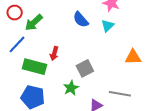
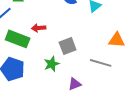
red arrow: (54, 54) -> (39, 28), turned 64
gray line: (120, 94) -> (101, 63), moved

